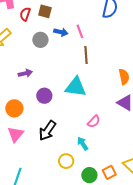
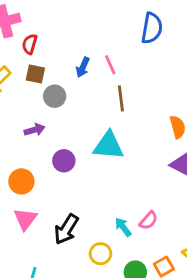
brown square: (45, 11) -> (35, 74), moved
blue arrow: (61, 32) -> (83, 67), turned 104
gray circle: (40, 40) -> (55, 96), moved
pink semicircle: (94, 122) -> (148, 220), moved
black arrow: (47, 131) -> (66, 229), moved

